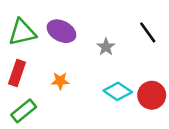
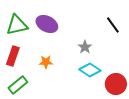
gray star: (106, 47) -> (85, 47), moved
red circle: (152, 95) -> (116, 84), moved

